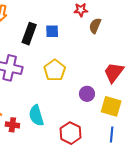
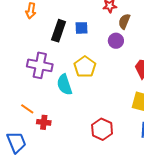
purple circle: (87, 94) -> (116, 41), moved
cyan semicircle: (36, 116) -> (64, 85), moved

